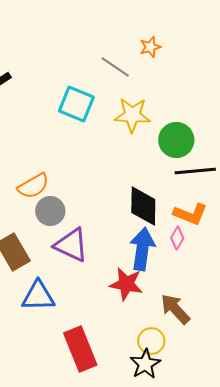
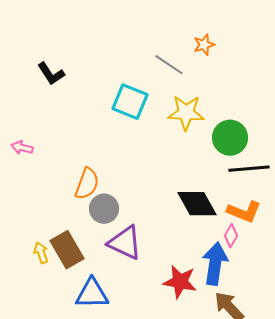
orange semicircle: (33, 186) -> (87, 184), turned -40
black diamond: (143, 206) -> (197, 204), turned -30
blue arrow: (142, 249) -> (215, 264), moved

